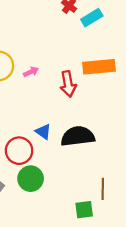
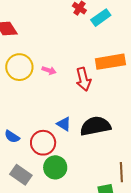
pink arrow: (31, 72) -> (49, 70), turned 48

